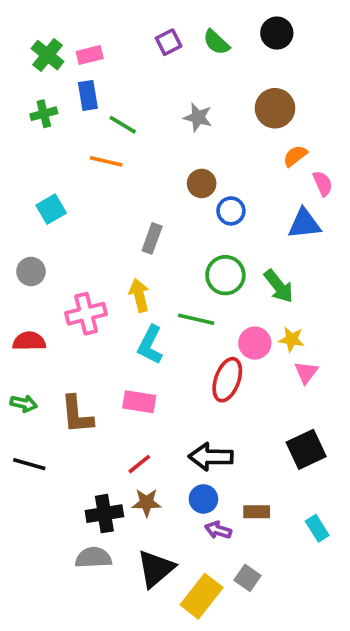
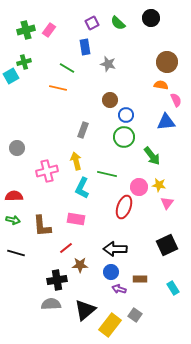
green cross: (48, 55) -> (26, 30), turned 36
pink rectangle: (90, 55) -> (49, 30), turned -40
blue rectangle: (88, 95) -> (85, 47), moved
brown circle: (275, 108) -> (167, 62), moved
orange semicircle: (295, 156) -> (161, 85), turned 48
cyan square: (51, 209) -> (11, 76), moved
green circle: (225, 275) -> (124, 137), moved
red semicircle: (29, 341) -> (14, 196), moved
red line: (139, 464) -> (66, 248), moved
brown star: (147, 503) -> (80, 265), moved

